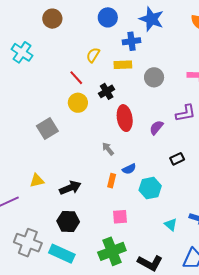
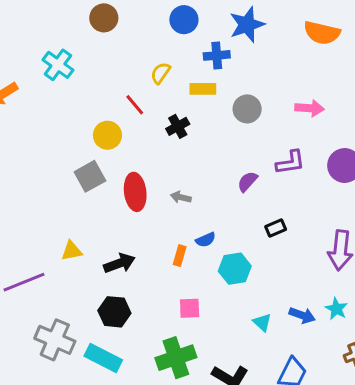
blue star: (151, 19) -> (247, 25), turned 30
yellow circle: (78, 103) -> (107, 135), moved
red ellipse: (125, 118) -> (135, 192), moved
gray arrow: (108, 149) -> (181, 197), moved, turned -40

